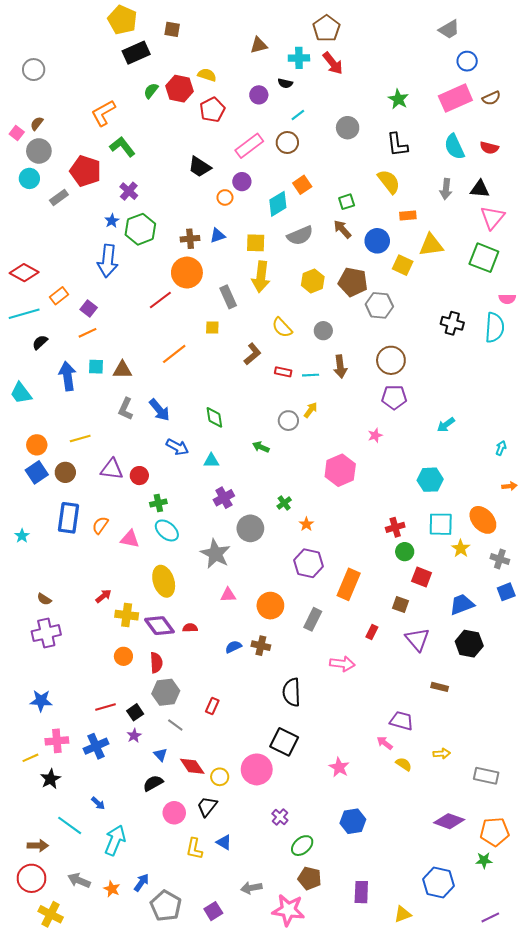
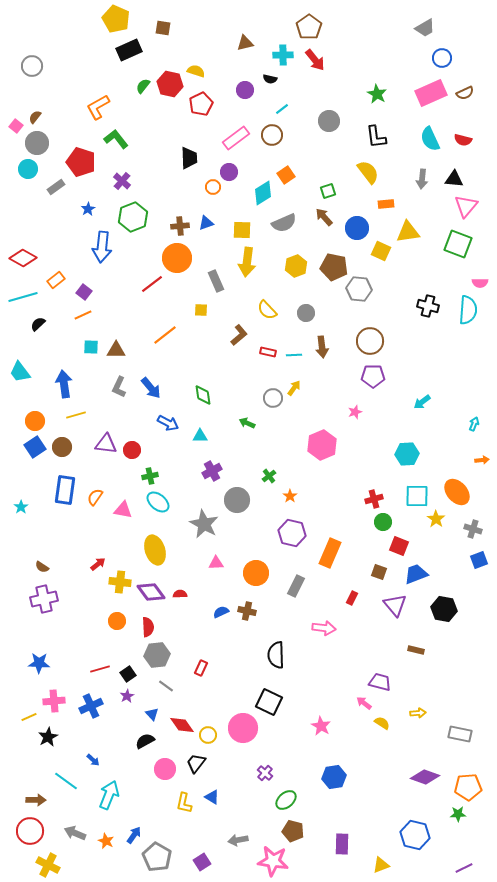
black trapezoid: (200, 167) -> (189, 158), turned -125
blue star: (112, 221) -> (88, 209), moved
blue arrow: (67, 376) -> (64, 384), moved
blue trapezoid: (462, 604) -> (416, 574), moved

